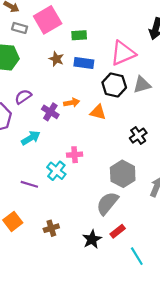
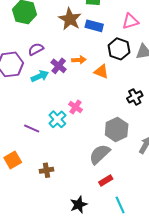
pink triangle: (123, 53) -> (130, 21), size x0.7
brown star: (56, 59) -> (70, 19), size x1.6
cyan arrow: (31, 138) -> (40, 76), moved
pink cross: (75, 155) -> (76, 107), turned 32
black star: (92, 239) -> (79, 205), moved

